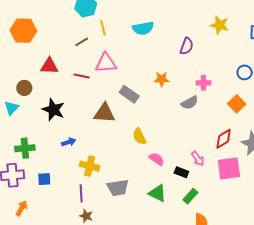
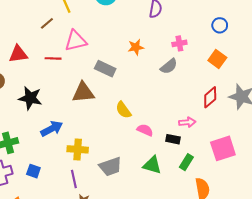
blue arrow: (69, 142) -> (52, 129), size x1.5
pink arrow: (198, 159) -> (187, 122), turned -49
pink square: (229, 168) -> (223, 148), moved
blue square: (44, 179) -> (33, 171), turned 32

